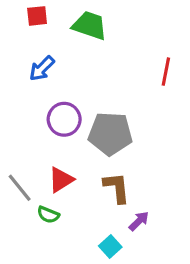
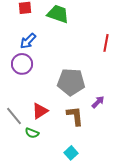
purple circle: (64, 119) -> (22, 64), moved
purple arrow: (139, 221) -> (98, 102), moved

